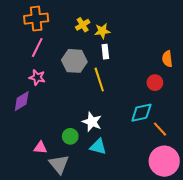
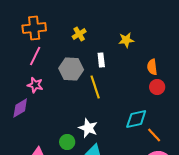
yellow star: (102, 31) -> (126, 40), moved
orange semicircle: (167, 59) -> (152, 67), moved
red circle: (155, 83) -> (157, 87), moved

